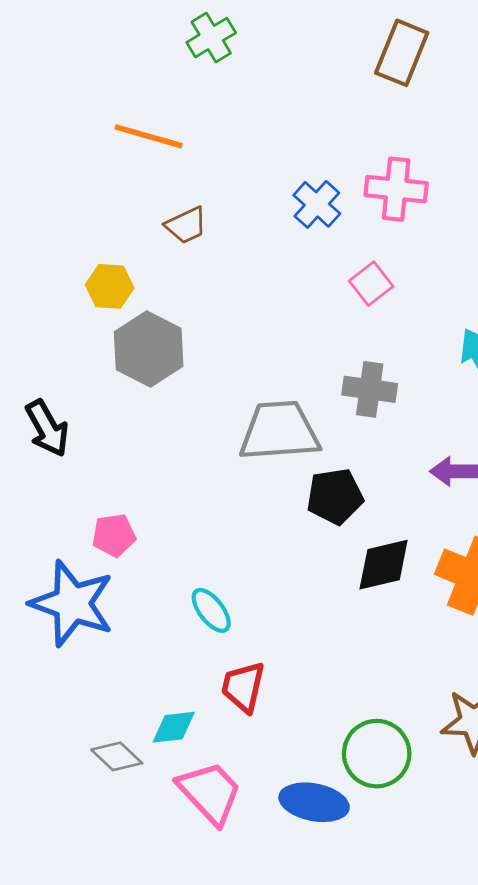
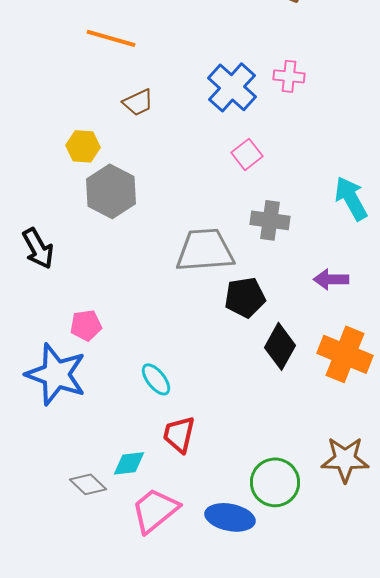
pink cross: (396, 189) -> (289, 76), size x0.7
blue cross: (317, 204) -> (232, 87), size x1.4
pink square: (371, 284) -> (247, 154), moved
black diamond: (384, 565) -> (280, 346), turned -48
pink trapezoid: (210, 793) -> (155, 510), turned -86

